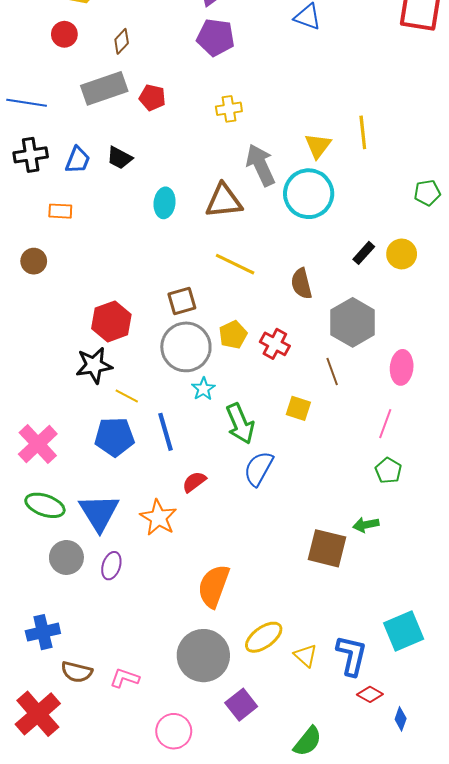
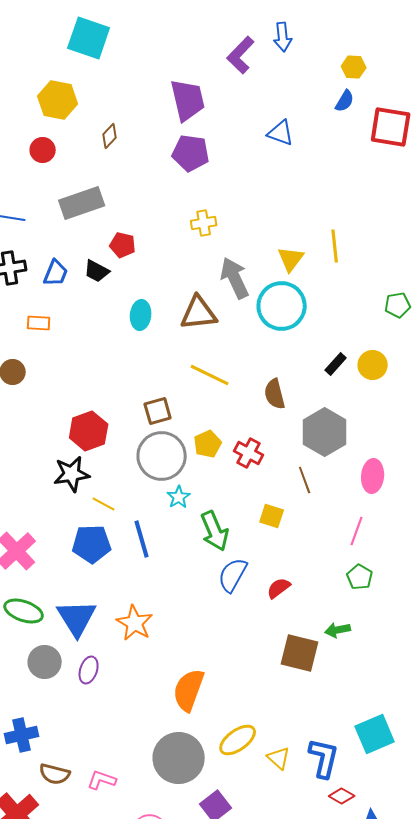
brown diamond: (122, 41) -> (110, 136), moved
red pentagon: (152, 98) -> (123, 245), moved
red semicircle: (194, 482) -> (279, 588), moved

